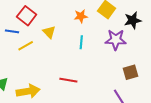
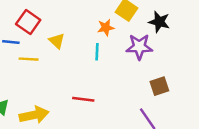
orange star: (81, 16) -> (106, 28), moved
black star: (133, 20) -> (159, 22), turned 30
yellow line: (26, 46) -> (29, 59), turned 35

